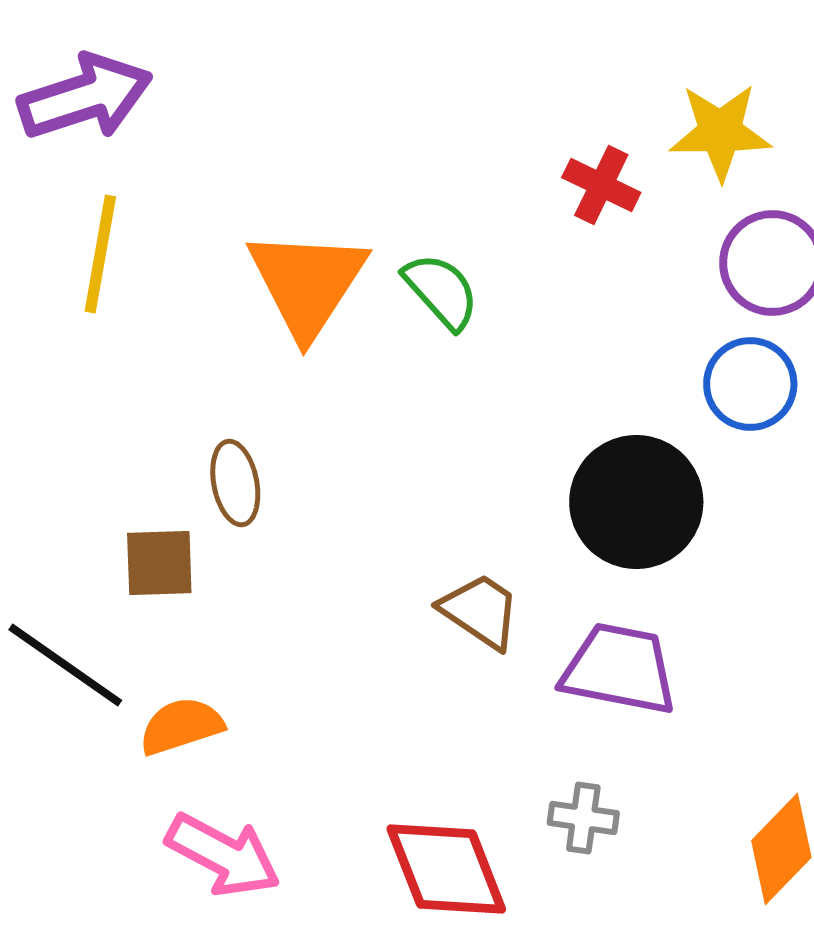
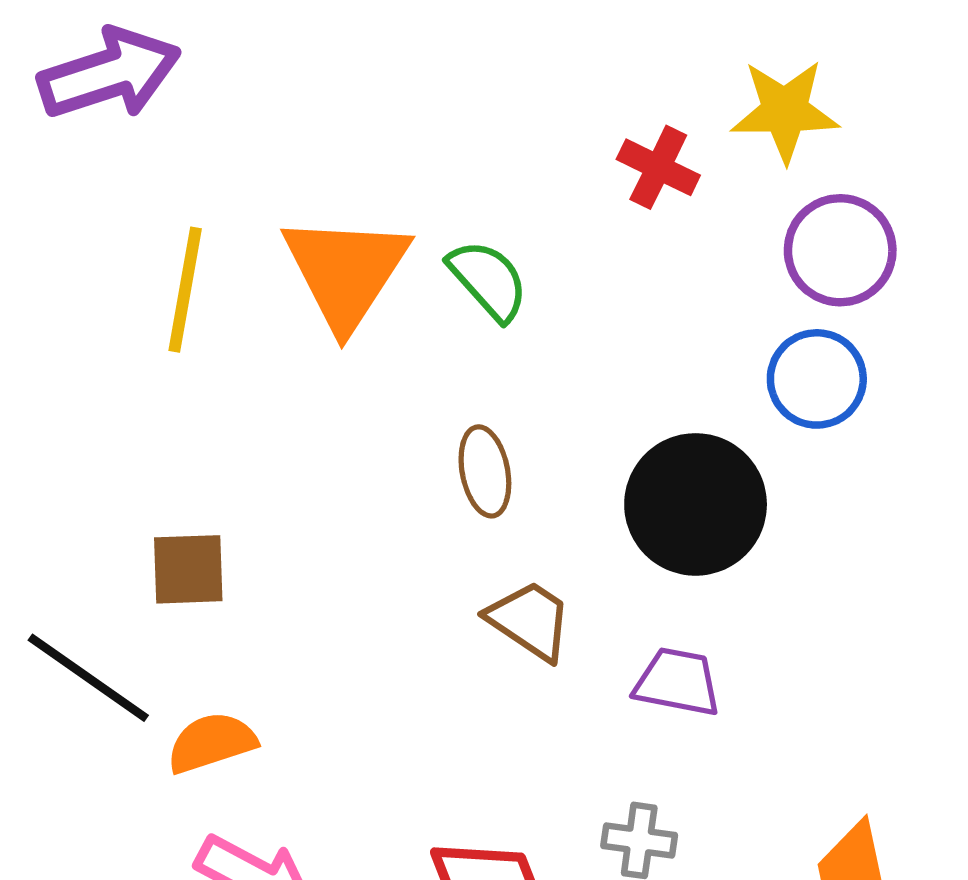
yellow line: (100, 254) -> (185, 290), moved
brown ellipse: (235, 483) -> (485, 471), moved
purple trapezoid: (619, 669) -> (677, 682), size x0.7

